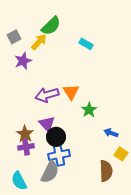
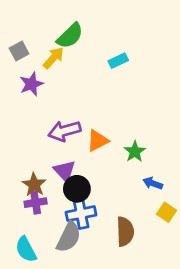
cyan rectangle: (86, 44) -> (118, 61), turned -56
orange triangle: (71, 92) -> (98, 141), moved, turned 36
green star: (89, 110) -> (135, 152), moved
brown semicircle: (106, 171) -> (125, 231), moved

